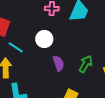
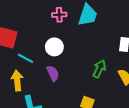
purple semicircle: (58, 63) -> (53, 73), moved

